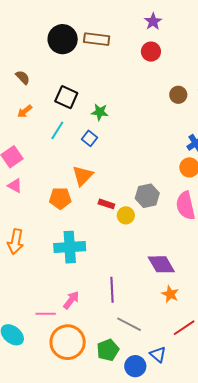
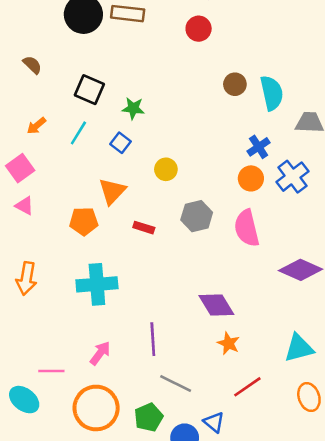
orange arrow: (25, 111) -> (36, 126), moved
yellow circle: (126, 215) -> (166, 169), moved
pink line: (46, 314) -> (51, 371), moved

